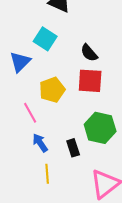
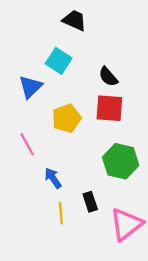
pink line: (30, 113) -> (27, 144), moved
black rectangle: (73, 148) -> (90, 202), moved

